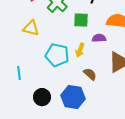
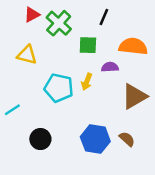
cyan line: (19, 73) -> (12, 110), turned 64
brown semicircle: (90, 74) -> (127, 139), moved
blue hexagon: (73, 97) -> (95, 139), moved

